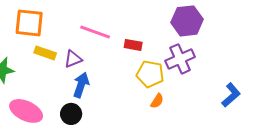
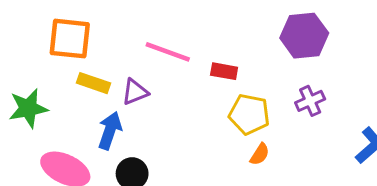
purple cross: (180, 59) -> (310, 101), moved, size x0.7
blue arrow: (81, 85) -> (110, 131), moved

